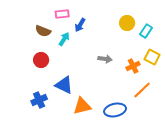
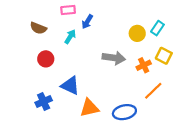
yellow circle: (127, 23) -> (137, 33), moved
brown semicircle: (43, 31) -> (38, 28), moved
gray arrow: (105, 59) -> (114, 58), size x1.5

